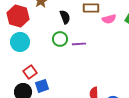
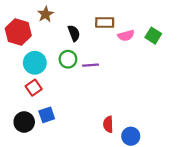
cyan circle: (20, 42) -> (35, 63), moved
red square: (30, 72) -> (34, 88), moved

